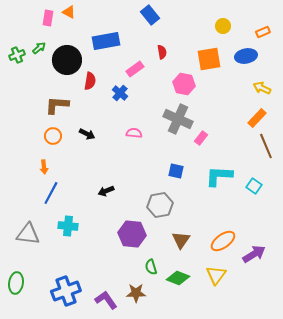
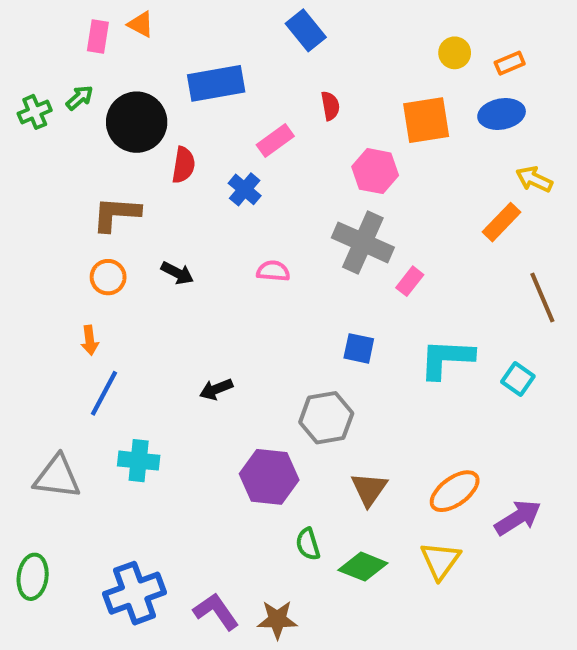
orange rectangle: (263, 32) -> (510, 63), moved
orange rectangle: (257, 118) -> (502, 222), moved
brown star: (136, 293) -> (277, 620), moved

